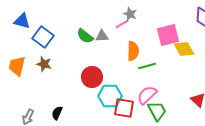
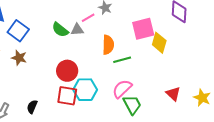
pink line: (122, 24) -> (88, 18), moved
yellow diamond: (184, 49) -> (159, 43), turned 45
red square: (124, 108) -> (67, 96), moved

